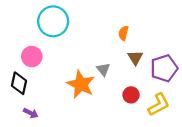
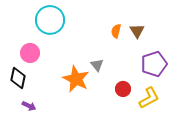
brown triangle: (135, 58) -> (137, 31), moved

